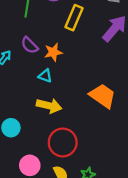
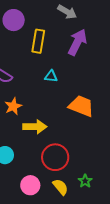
orange star: (53, 52) -> (13, 106), moved
cyan triangle: (45, 76) -> (51, 76), moved

